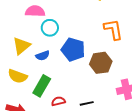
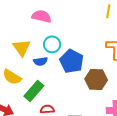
cyan circle: (50, 28) -> (52, 44), moved
yellow triangle: (22, 46) -> (22, 48), turned -36

